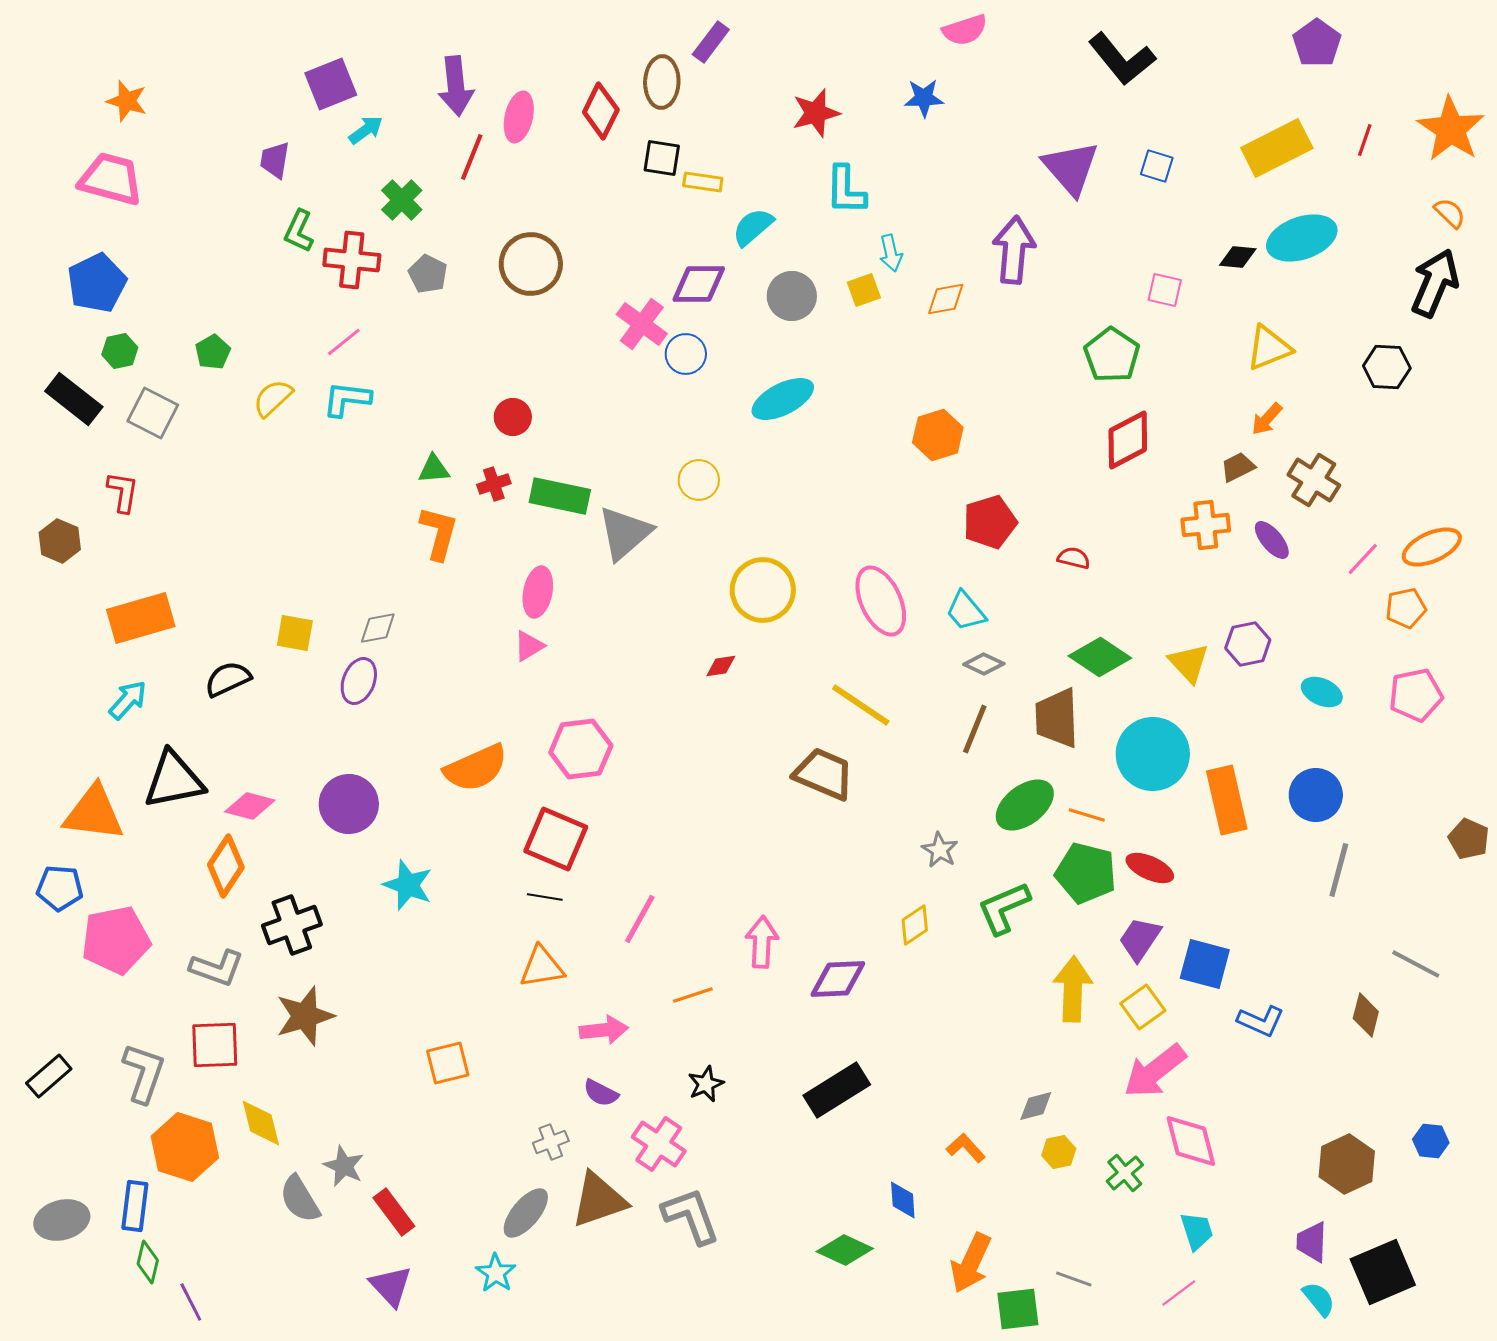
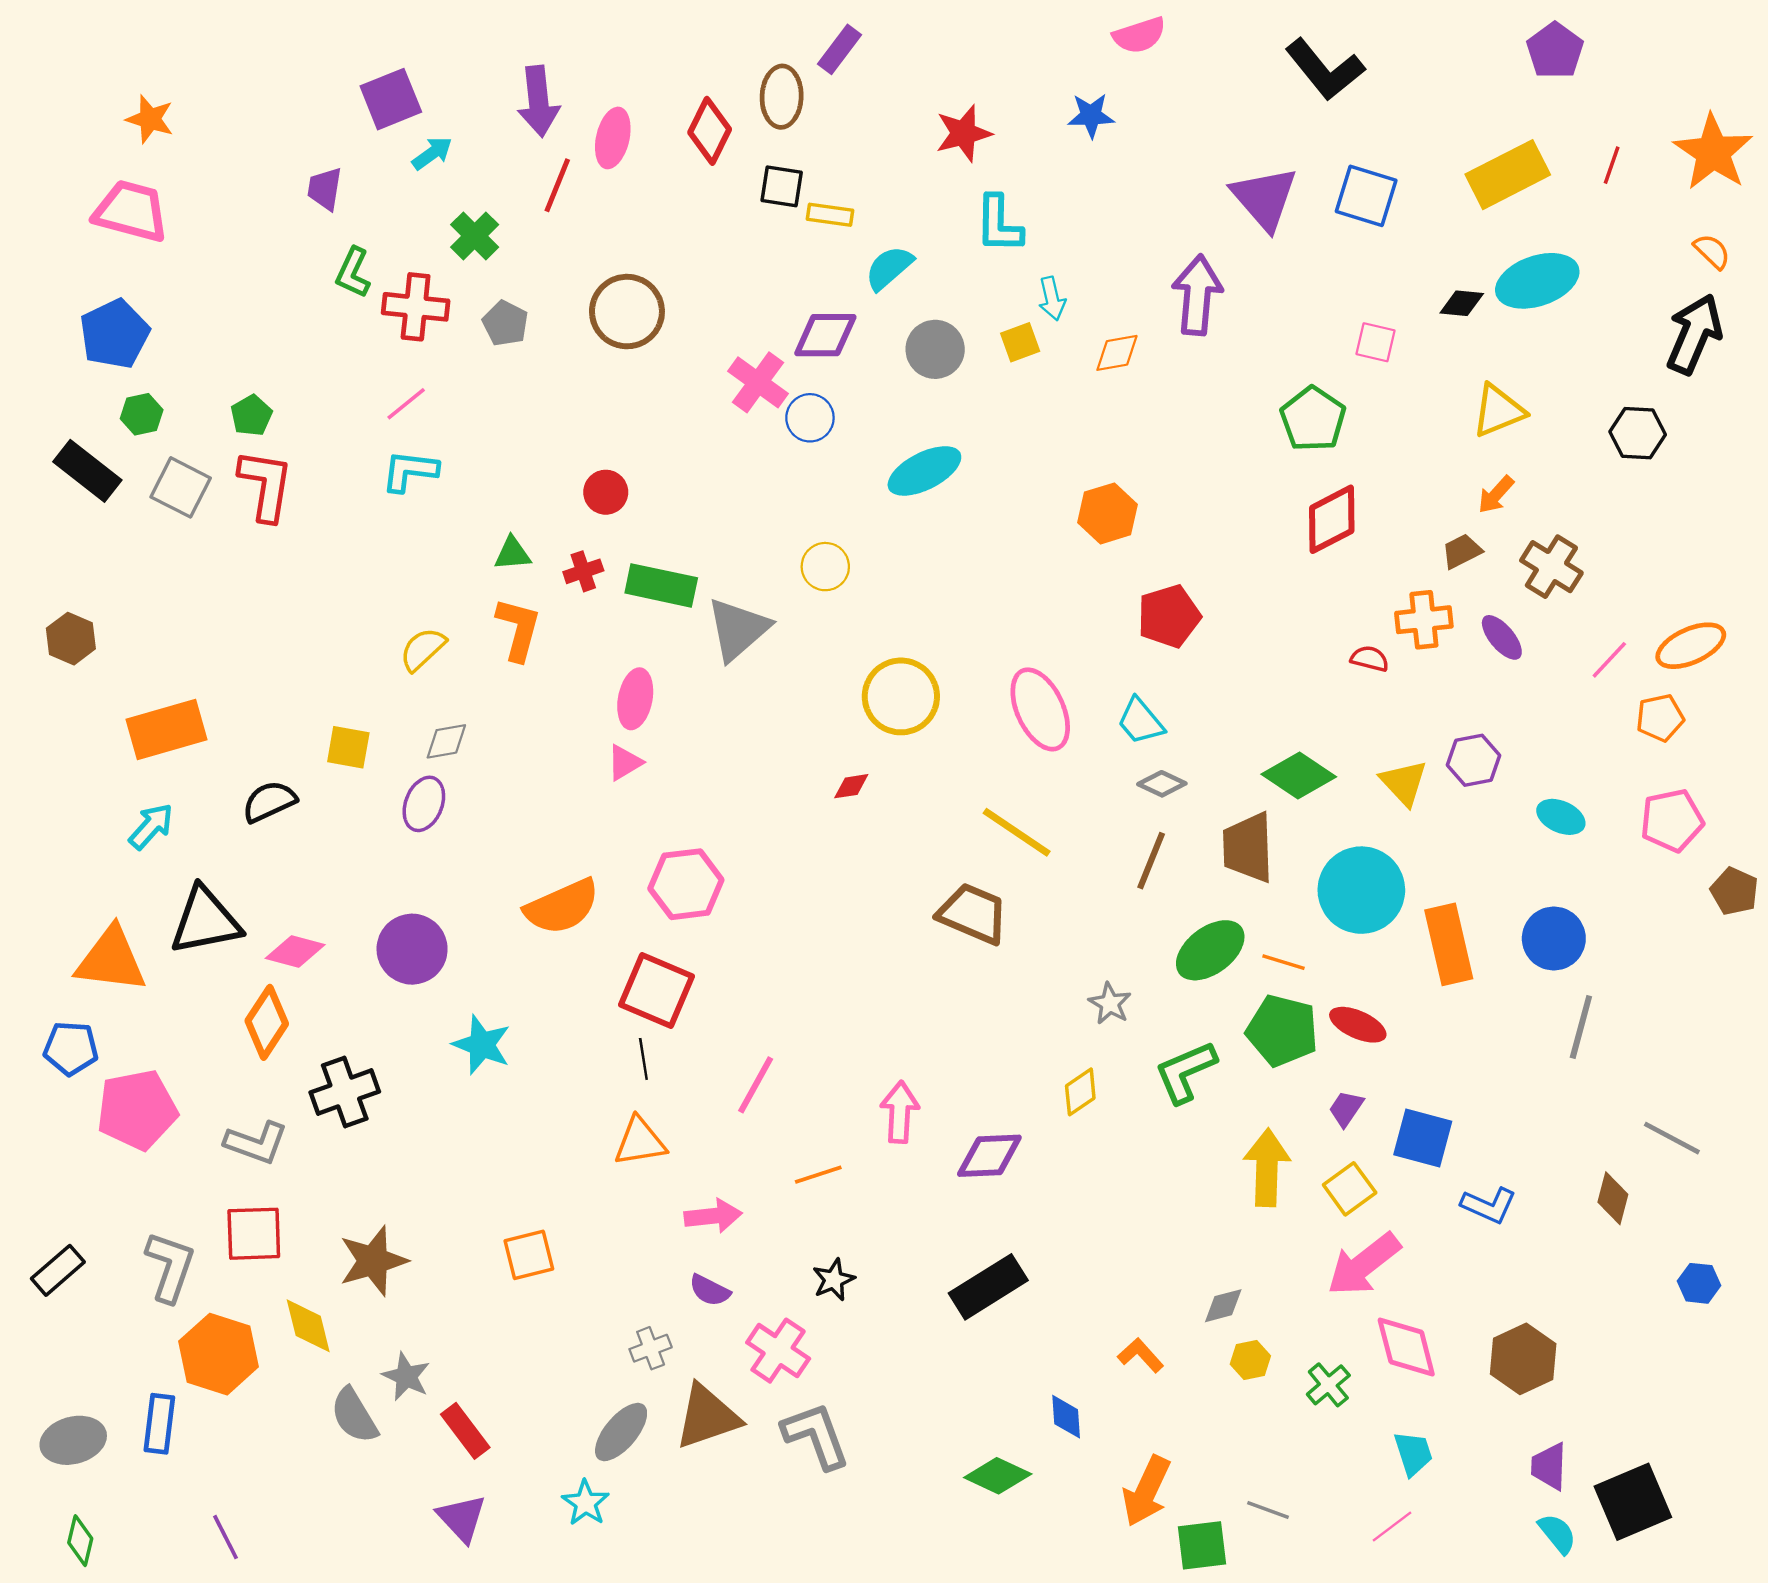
blue square: (1157, 166) -> (1366, 196), size x1.6
yellow semicircle: (273, 398) -> (423, 649), moved
red L-shape: (123, 492) -> (266, 485), moved, size x1.5
red semicircle: (1074, 558) -> (1370, 659), moved
brown pentagon: (1469, 839) -> (1734, 891), moved
black line: (545, 897) -> (643, 1059), turned 72
purple trapezoid: (1140, 939) -> (1346, 1109), size x0.7
brown star: (305, 1016) -> (373, 1261), moved
blue hexagon: (1431, 1141) -> (1699, 1283), moved
brown hexagon: (1347, 1164) -> (1523, 1359), moved
green diamond: (148, 1262) -> (80, 1541), moved

